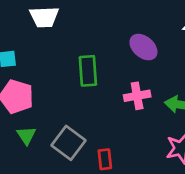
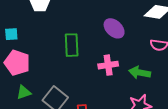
green triangle: (26, 136) -> (24, 92), turned 42

